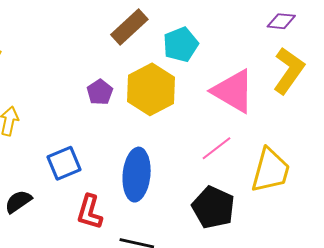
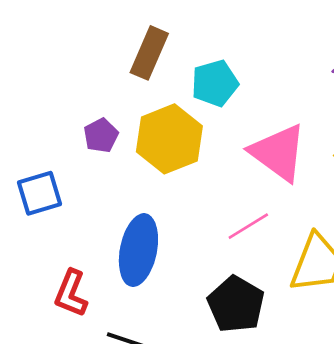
brown rectangle: (129, 27) -> (149, 53), turned -30
blue square: (64, 163) -> (39, 193), moved

